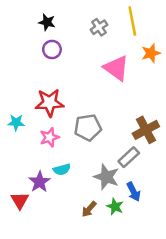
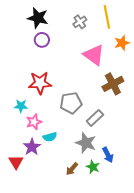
black star: (47, 22) -> (38, 18), size x1.5
cyan star: (16, 122) -> (21, 106), moved
brown cross: (146, 130) -> (113, 84), moved
pink star: (49, 137) -> (34, 122), moved
gray rectangle: (129, 157) -> (95, 118), moved

